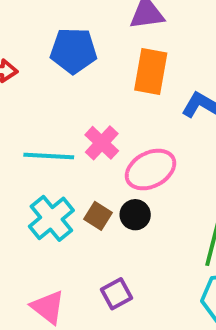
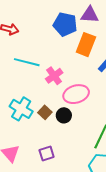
blue pentagon: (73, 51) -> (65, 24), moved
cyan line: (49, 156) -> (27, 62), moved
cyan cross: (51, 218) -> (21, 109), turned -30

